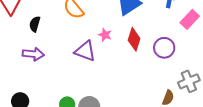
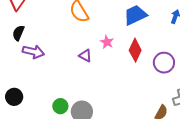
black semicircle: (35, 24) -> (18, 33), moved
purple triangle: (85, 51) -> (85, 56), size x0.6

